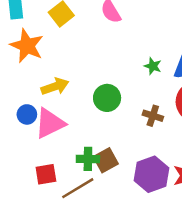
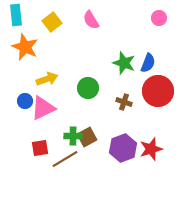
green star: (153, 66) -> (124, 63), size x1.6

